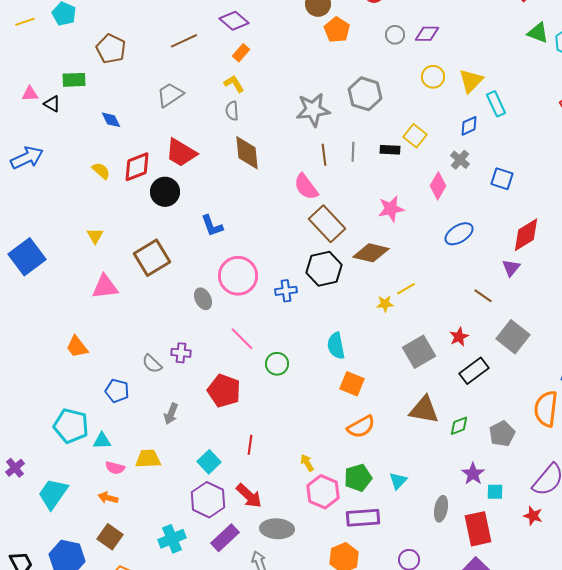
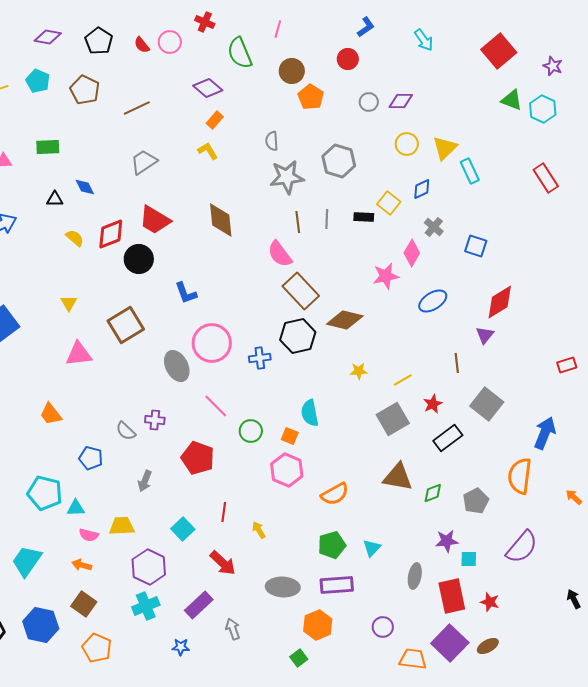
brown line: (184, 41) -> (137, 108), moved
brown pentagon: (111, 49) -> (85, 90), moved
black triangle: (52, 104) -> (55, 199), moved, turned -30
gray semicircle: (232, 111) -> (272, 141), moved
blue diamond: (469, 126) -> (422, 189), moved
pink star: (391, 209) -> (386, 276), moved
yellow line: (406, 289) -> (403, 380), moved
brown line: (483, 296) -> (457, 363), turned 48
gray ellipse: (203, 299) -> (177, 366), size x1.4
orange square: (352, 384) -> (290, 436), moved, size x0.7
yellow arrow: (307, 463) -> (259, 530), moved
purple star: (473, 474) -> (447, 541), turned 30
pink hexagon: (323, 492) -> (287, 470), moved
purple hexagon: (208, 500) -> (149, 567), moved
red star: (533, 516) -> (490, 602), moved
gray ellipse: (277, 529) -> (283, 587), moved

